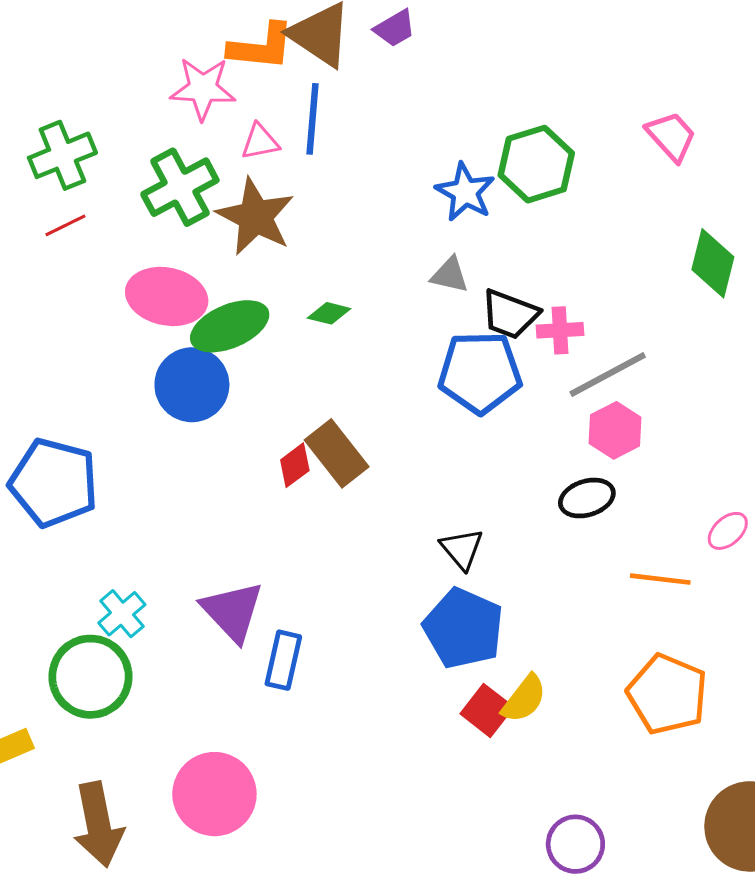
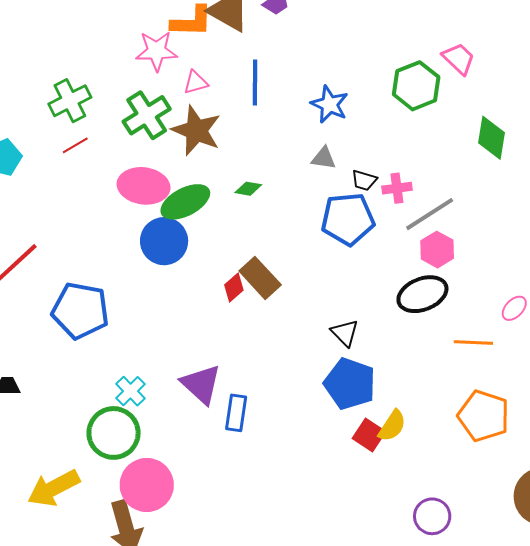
blue line: (313, 119) -> (255, 83), moved
green hexagon: (536, 164) -> (416, 86), moved
black trapezoid: (510, 314) -> (364, 180), size x0.7
black ellipse: (587, 498) -> (422, 294), size x1.4
pink circle: (214, 794) -> (147, 485), moved

